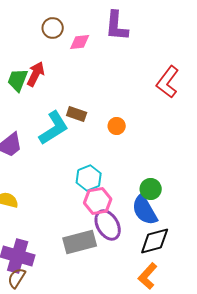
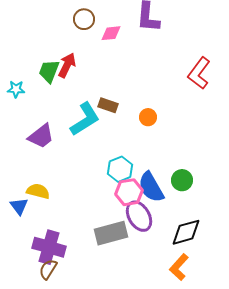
blue semicircle: (145, 210) -> (151, 187), moved

